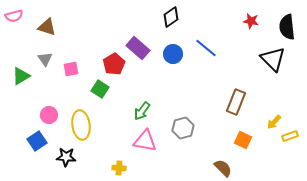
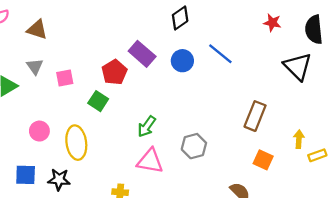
yellow arrow: (274, 122) -> (299, 139), turned 140
blue square: (37, 141) -> (26, 175), moved, turned 36

